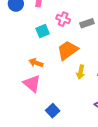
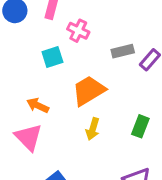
pink cross: (63, 19) -> (78, 31), moved
yellow arrow: (81, 72) -> (93, 129), moved

